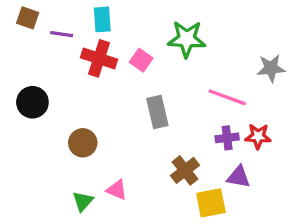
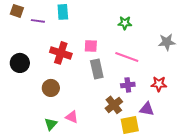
green star: (187, 39) -> (125, 23), moved, size x0.6
red cross: (99, 58) -> (61, 53), moved
pink square: (141, 60) -> (91, 46), moved, turned -32
pink line: (227, 97) -> (127, 57), moved
purple cross: (227, 138) -> (128, 85), moved

